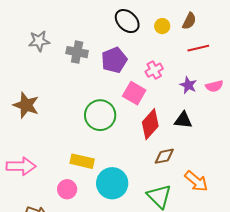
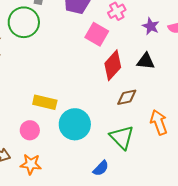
green circle: (100, 115) -> (24, 22), moved
orange arrow: (196, 181) -> (159, 122), turned -150

